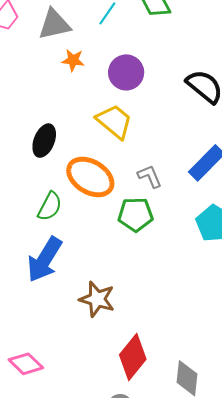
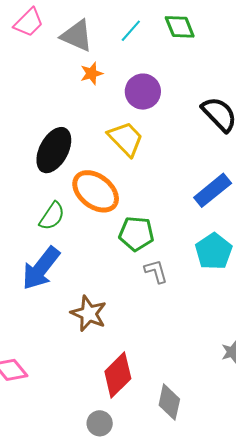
gray triangle: (54, 24) -> (77, 36), turned 30
orange star: (73, 60) -> (92, 73), turned -30
black ellipse: (44, 141) -> (54, 150), size x1.4
gray L-shape: (150, 176) -> (156, 271), moved

